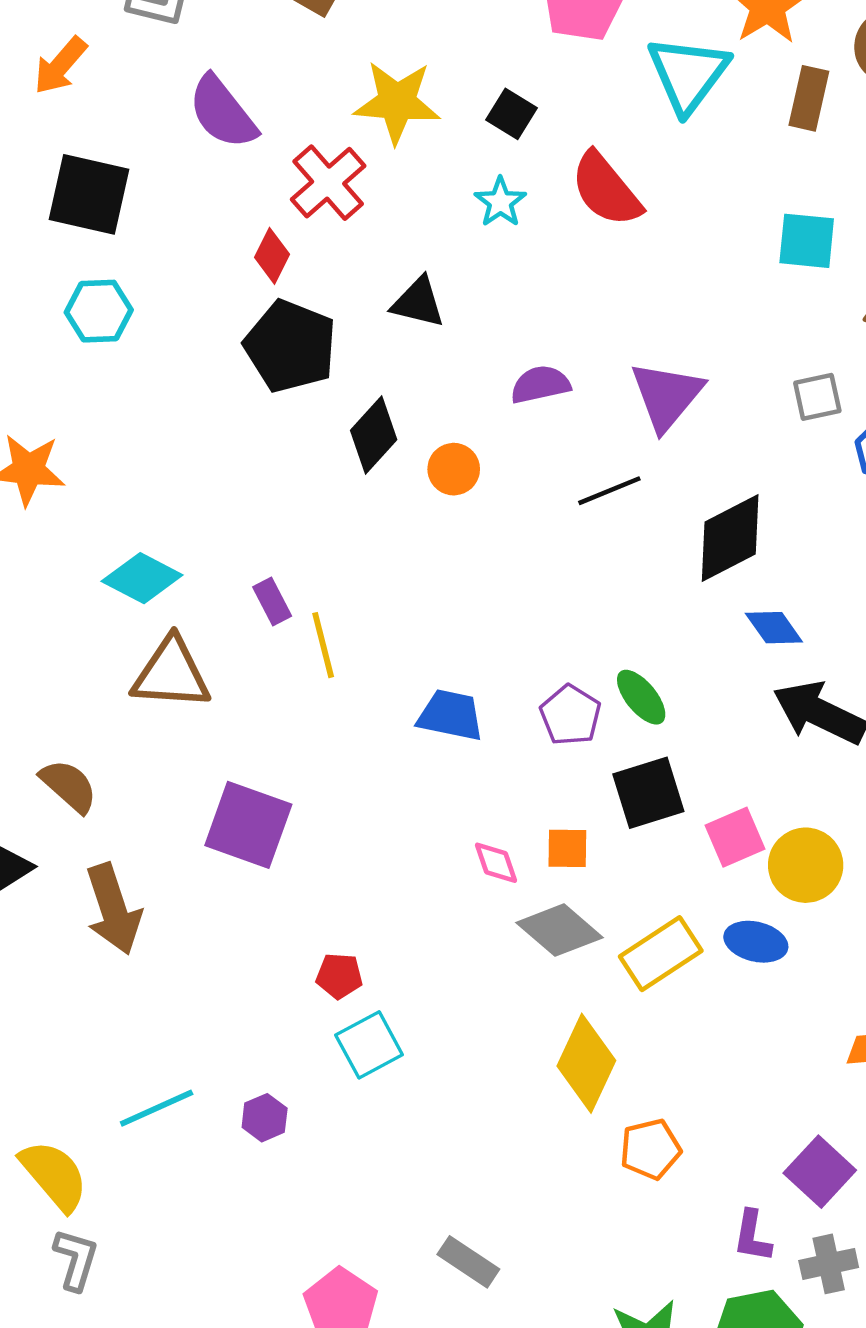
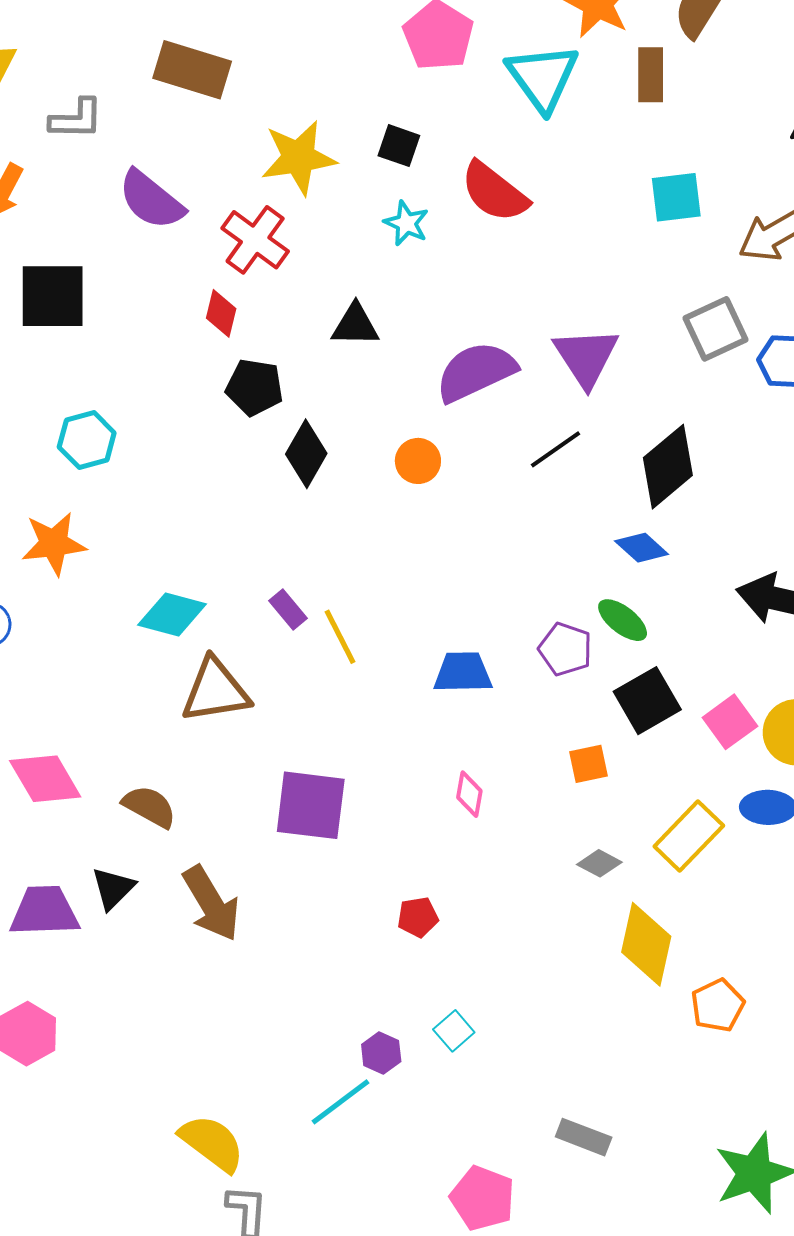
cyan hexagon: (99, 311) -> (87, 440), moved
black pentagon: (290, 346) -> (254, 387), size x0.7
purple semicircle: (540, 384) -> (476, 372), size x1.6
gray square: (817, 397) -> (715, 329), size x1.4
black diamond: (374, 435) -> (306, 454), moved
blue diamond: (774, 628) -> (642, 548), moved
pink diamond: (496, 863) -> (469, 794), moved, turned 42
gray diamond: (559, 930) -> (599, 863), moved, size x0.6
cyan square: (369, 1045) -> (454, 1031), moved, size x0.7
cyan line: (157, 1108) -> (340, 1102), moved

